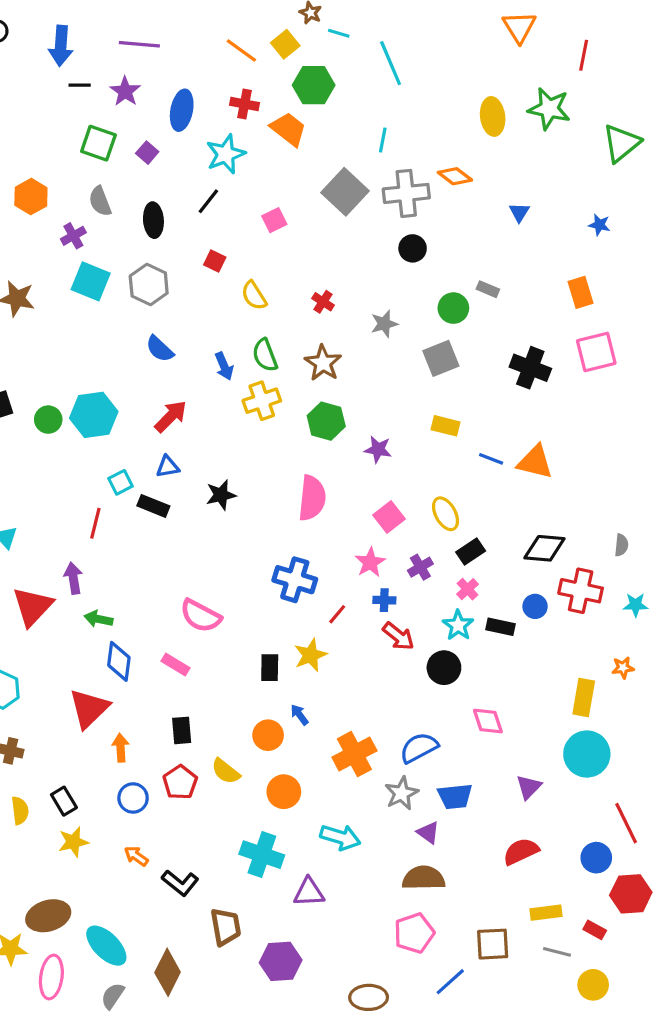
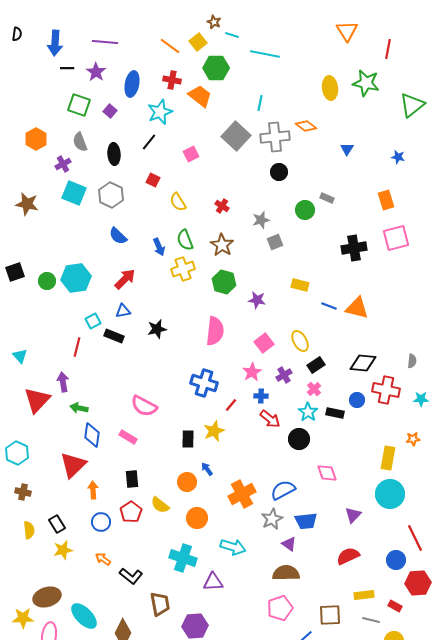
cyan line: (391, 63) -> (265, 54), turned -56
gray square: (441, 358) -> (275, 242), moved, size x0.7
black cross: (530, 368) -> (354, 248), turned -30

